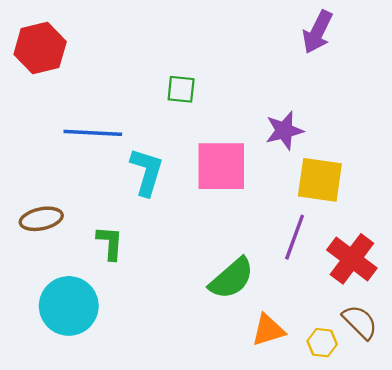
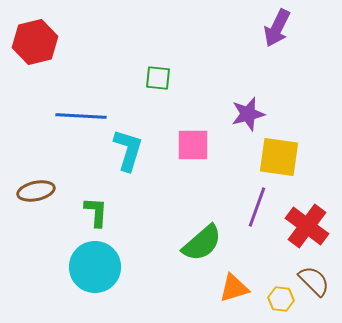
pink square: (221, 166) -> (193, 145), size x0.7
cyan circle: (69, 306) -> (95, 267), moved

